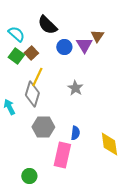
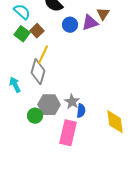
purple triangle: (84, 45) -> (90, 23), turned 42
gray star: (75, 88) -> (72, 102), moved
green circle: (29, 176) -> (35, 116), moved

